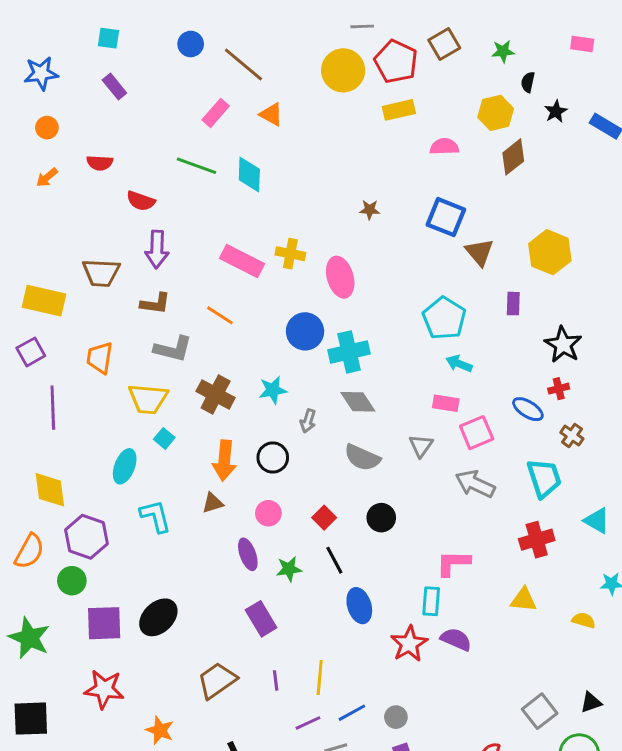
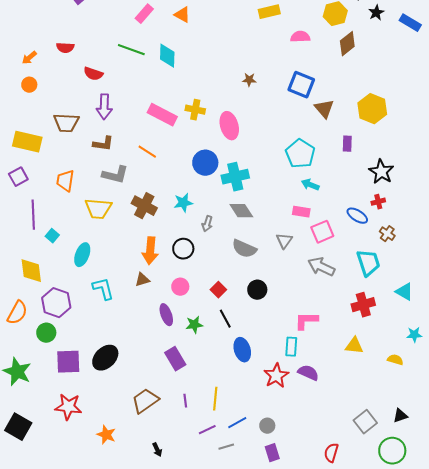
orange circle: (47, 128) -> (29, 85), moved
cyan square: (164, 438) -> (52, 236), moved
black square: (31, 719) -> (18, 427), turned 32

